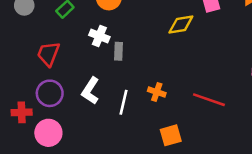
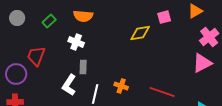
gray rectangle: (118, 51) -> (83, 67), moved
purple circle: (50, 93) -> (16, 74), moved

